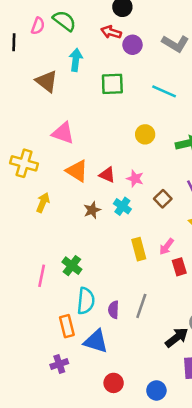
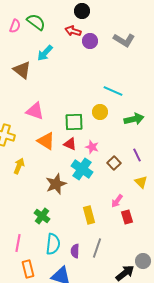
cyan arrow: (76, 60) -> (45, 53), turned -144
green square: (112, 84) -> (74, 122), moved
cyan line: (164, 91) -> (113, 91), moved
cyan cross: (122, 206) -> (82, 169), size x1.5
brown star: (92, 210) -> (56, 184), moved, size x1.5
yellow rectangle: (139, 249) -> (89, 215), moved
pink line: (42, 276) -> (18, 243), moved
orange rectangle: (67, 326) -> (28, 269), moved

